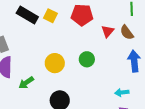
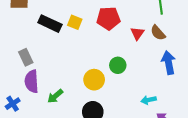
yellow circle: (55, 63) -> (94, 80), moved
cyan arrow: (122, 92) -> (149, 100), moved

